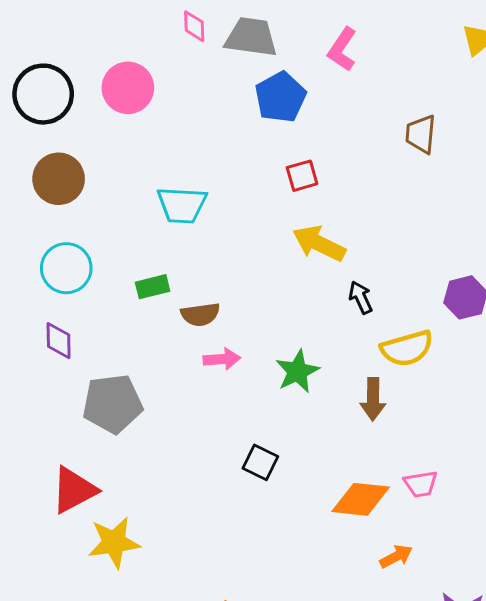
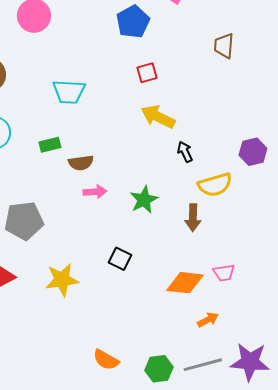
yellow star: (114, 542) -> (62, 280), moved

